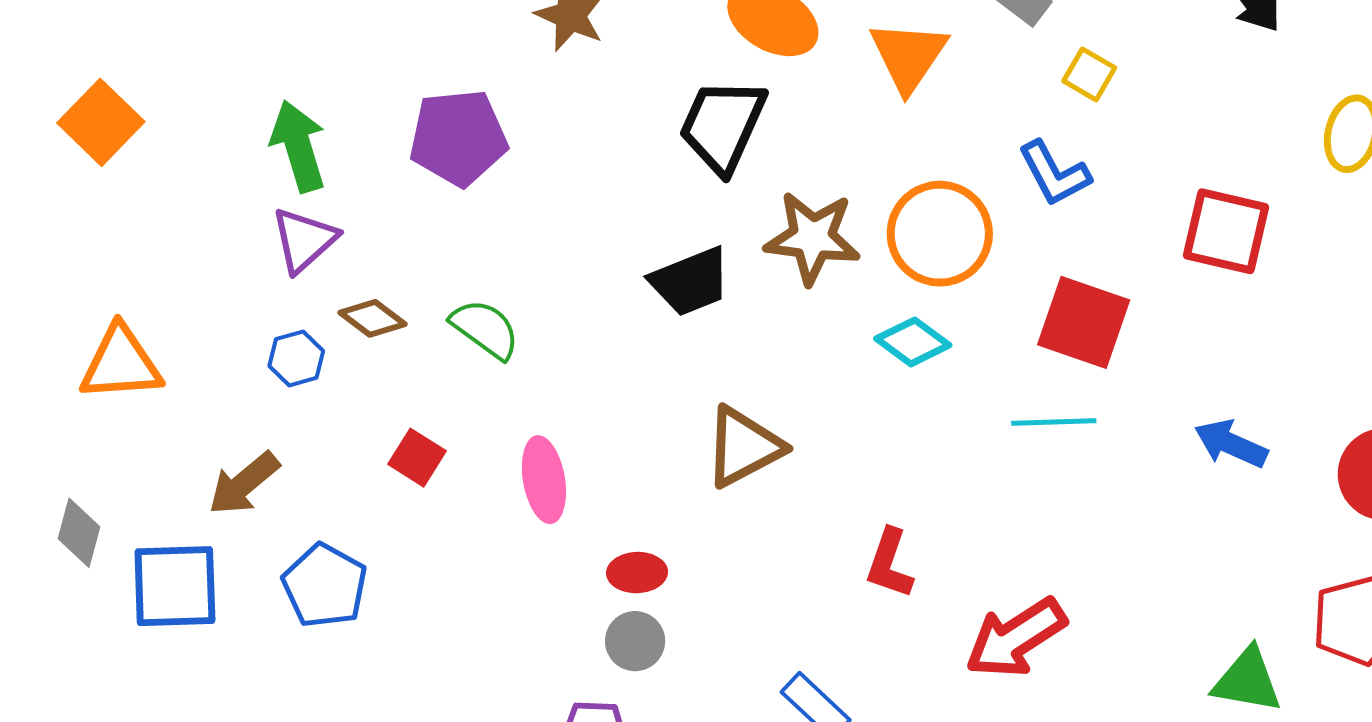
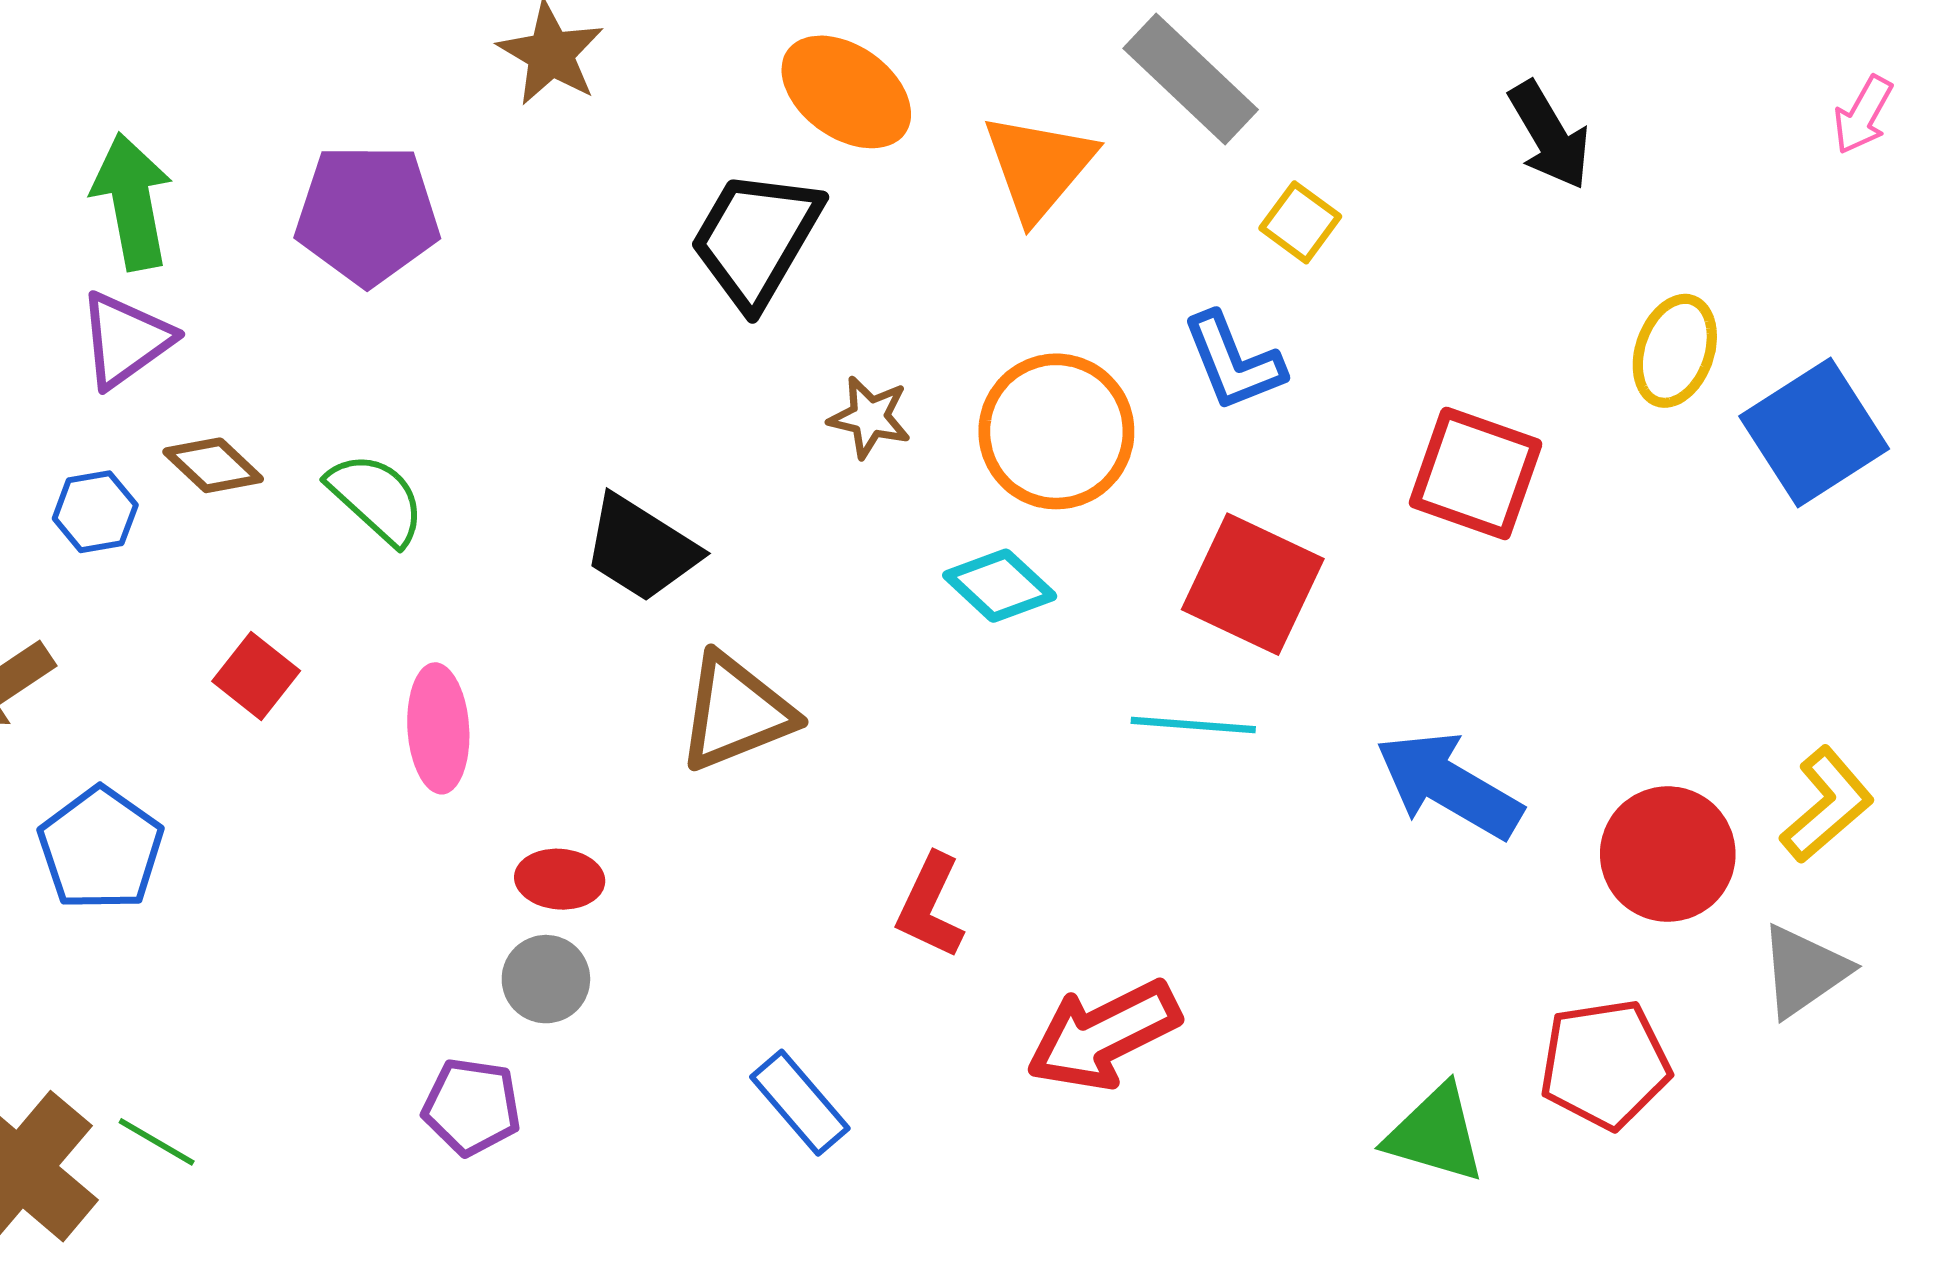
brown star: (813, 238) -> (870, 417), size x0.6
black trapezoid: (690, 282) -> (641, 548), moved, turned 48
blue arrow: (1231, 444) -> (1449, 785), size x1.4

